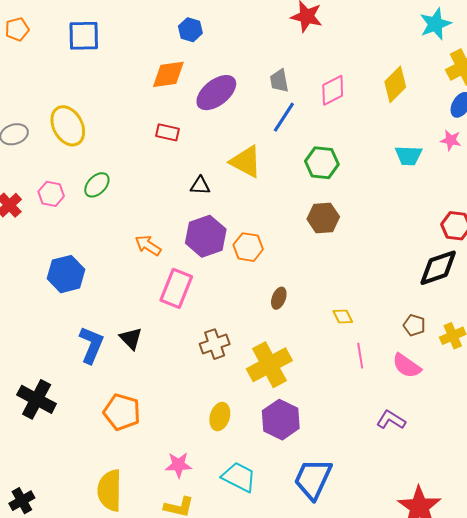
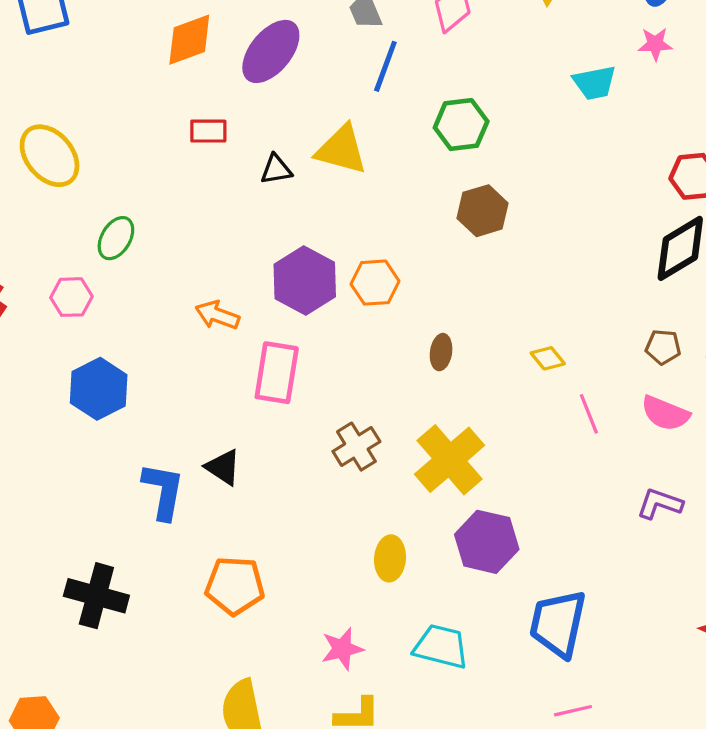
black triangle: (200, 186) -> (276, 169), moved
pink hexagon: (51, 194) -> (71, 297), moved

